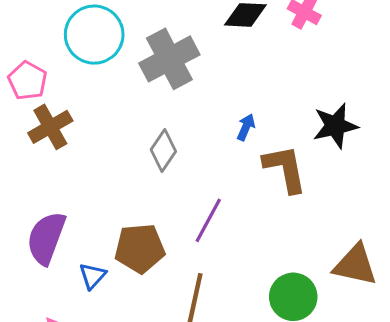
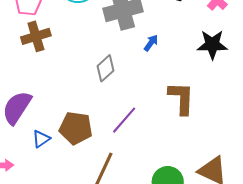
black star: (335, 126) -> (212, 45), moved
blue arrow: (246, 127) -> (151, 43), moved

